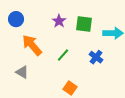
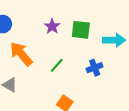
blue cross: (96, 57) -> (95, 68), turned 32

